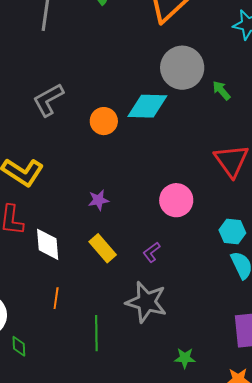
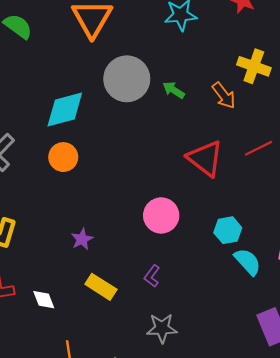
cyan diamond: (147, 106) -> (65, 110), moved
white diamond: (48, 244) -> (44, 300), size x0.7
gray star: (146, 302) -> (162, 328), size x0.7

